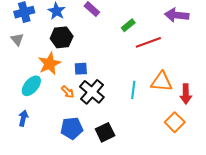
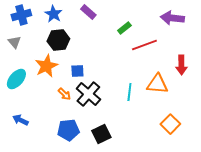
cyan ellipse: (31, 86) -> (16, 79), moved
red arrow: (186, 94) -> (181, 65), moved
blue arrow: (23, 118) -> (20, 120), turned -77

